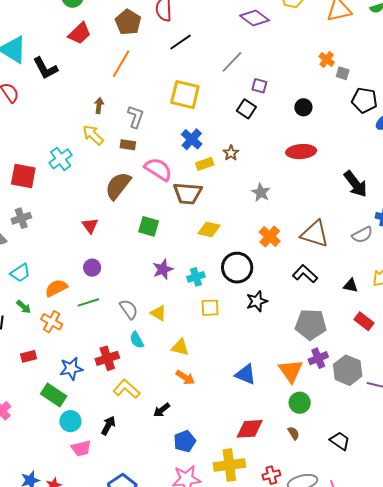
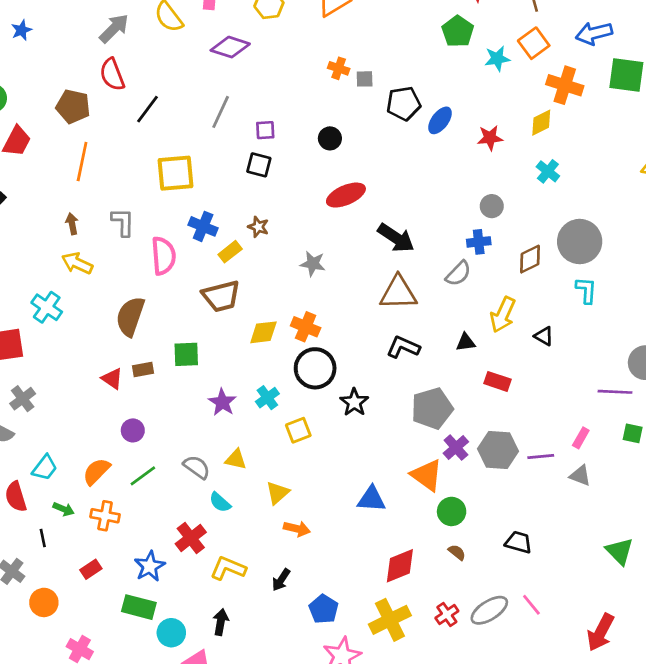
brown rectangle: (128, 145) -> (143, 370), moved
pink semicircle: (158, 169) -> (163, 256), moved, turned 72
black arrow: (356, 184) -> (396, 238), moved
orange cross: (270, 236) -> (306, 327), moved
yellow triangle: (180, 347) -> (278, 493), turned -36

